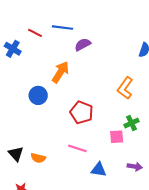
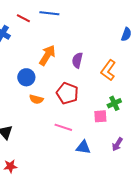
purple semicircle: (83, 45) -> (77, 60), moved, turned -49
orange semicircle: (38, 158) -> (36, 99), moved
purple arrow: (135, 166) -> (117, 144), turned 112

